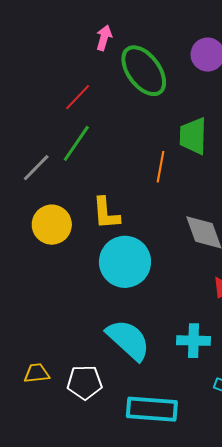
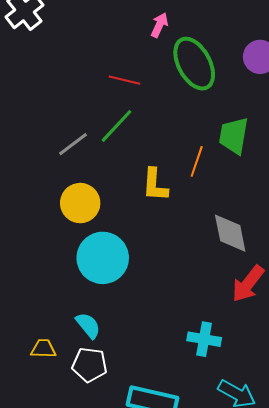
red line: (78, 97) -> (125, 80), turned 52
yellow L-shape: (106, 213) -> (155, 185), moved
cyan circle: (125, 262) -> (103, 258), moved
cyan semicircle: (128, 340) -> (88, 325), moved, size x0.6

